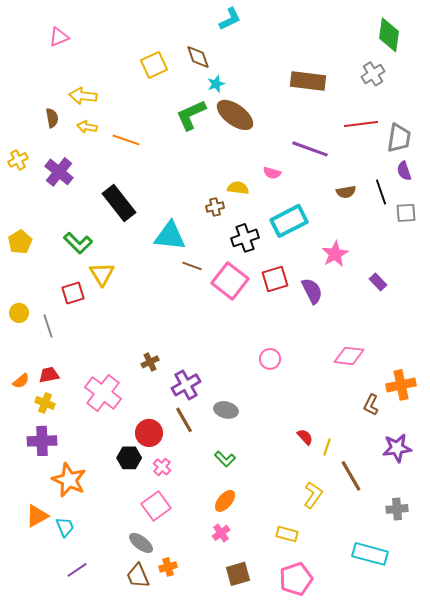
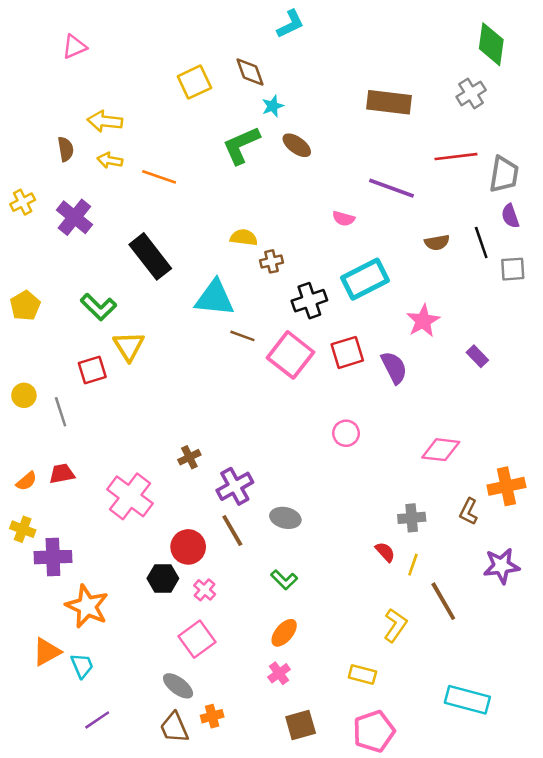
brown ellipse: (235, 115) -> (297, 145), size x0.6
yellow semicircle: (238, 188) -> (244, 237), moved
pink circle: (270, 359) -> (346, 433), moved
yellow cross: (45, 403) -> (23, 529), moved
gray cross: (397, 509) -> (412, 518), moved

